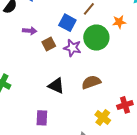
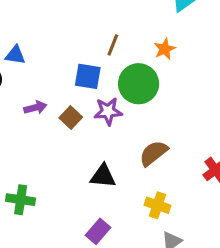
purple rectangle: (42, 118) -> (98, 231), turned 56
yellow cross: (103, 118) -> (158, 205), moved

